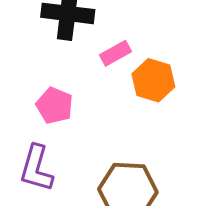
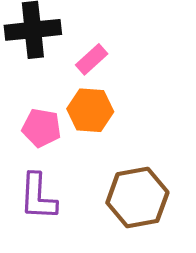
orange hexagon: (153, 80) -> (90, 110), moved

